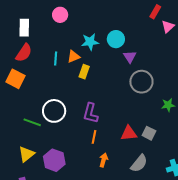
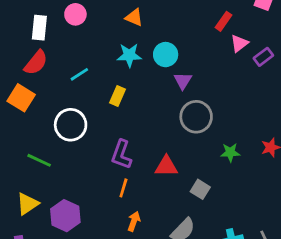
pink circle: (60, 15) -> (75, 14), moved
orange triangle: (74, 57) -> (134, 17), moved, turned 40
cyan line: (56, 59) -> (79, 74), turned 48
white circle: (54, 111) -> (71, 125), moved
red triangle: (129, 133) -> (166, 166), moved

